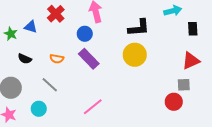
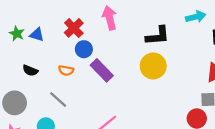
red cross: (56, 14) -> (74, 28), moved
green star: (11, 34) -> (17, 34), moved
blue circle: (85, 34) -> (84, 49), moved

